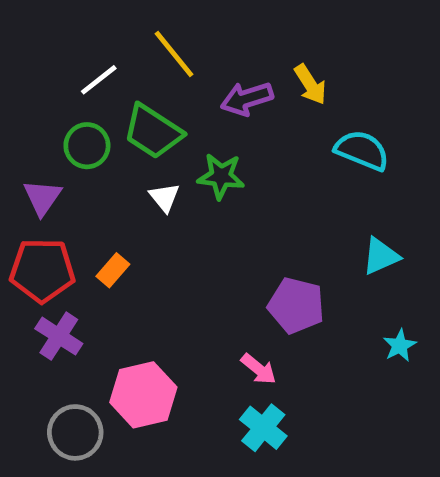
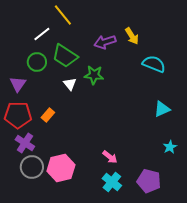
yellow line: (174, 54) -> (63, 15), moved
purple pentagon: (296, 305) -> (149, 181), moved
gray circle: (75, 432) -> (32, 167), moved

